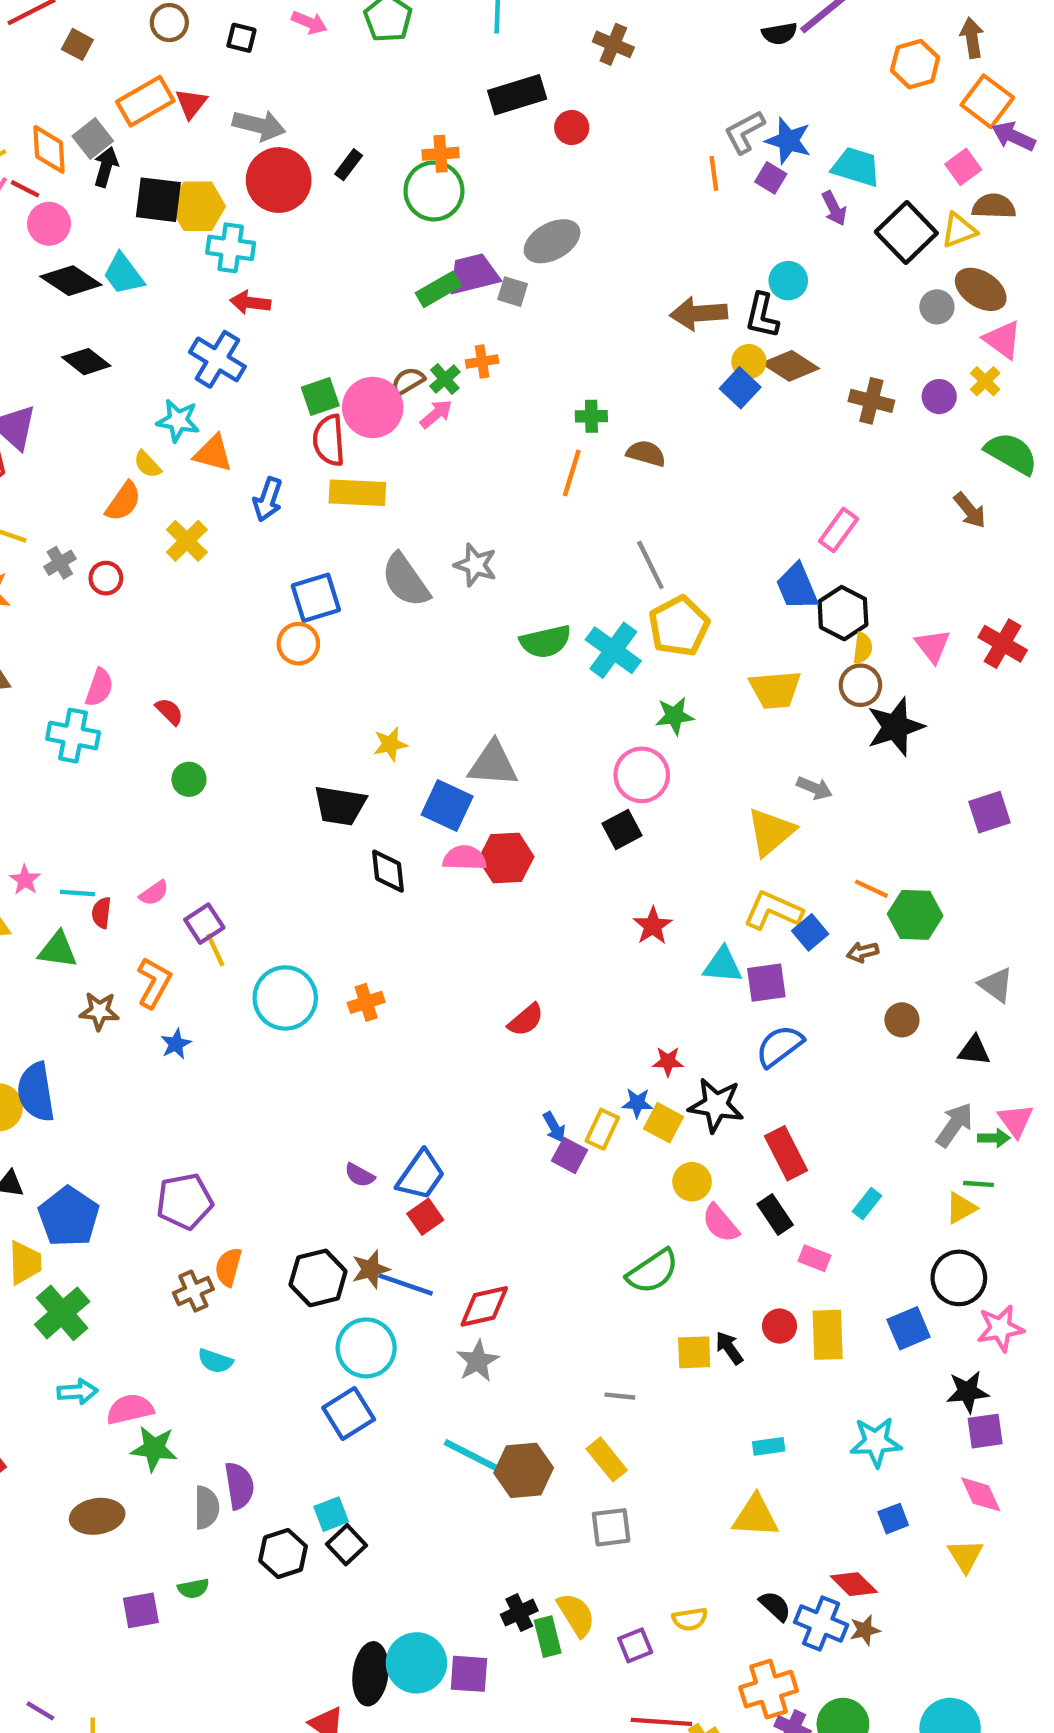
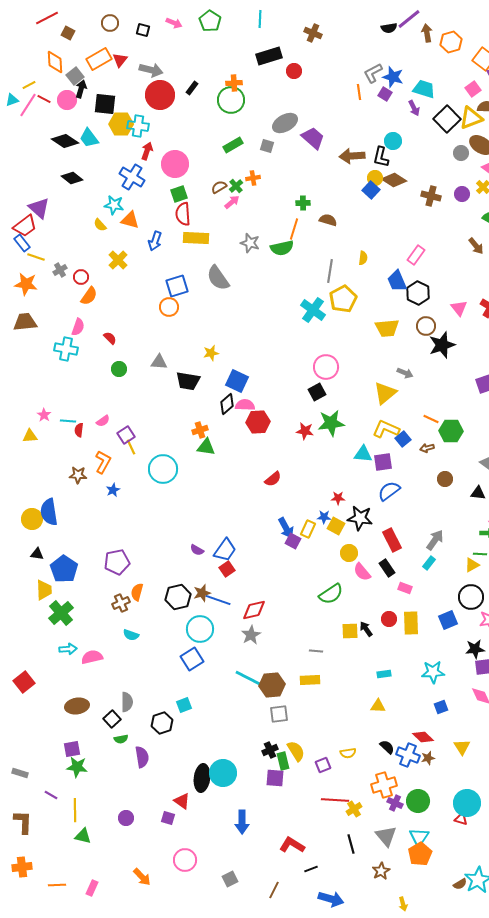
brown arrow: (972, 38) -> (427, 33), moved
orange diamond: (49, 149) -> (55, 62), moved
yellow hexagon: (198, 206) -> (121, 124), moved
pink circle: (49, 224) -> (67, 100), moved
yellow triangle: (959, 230) -> (471, 118), size x1.4
purple trapezoid: (473, 274) -> (313, 138), moved, turned 55
red arrow: (250, 302) -> (147, 151), turned 102
pink circle: (373, 407) -> (175, 164), moved
orange semicircle: (123, 502) -> (89, 296), moved
gray star: (475, 565) -> (250, 243), moved
gray line: (650, 565) -> (330, 271), turned 35
green semicircle: (545, 641) -> (282, 248), moved
yellow semicircle: (863, 648) -> (363, 258), moved
green star: (675, 716) -> (331, 423), moved, size x1.5
gray triangle: (493, 764) -> (159, 362), moved, size x0.7
red hexagon: (506, 858) -> (258, 422), moved
black diamond: (388, 871) -> (227, 404), moved, turned 55
red star: (653, 926) -> (305, 431), moved, turned -30
green triangle: (58, 950) -> (206, 447), moved
orange cross: (366, 1002) -> (200, 430), moved
gray arrow: (954, 1125) -> (435, 540), moved
blue arrow: (554, 1127) -> (286, 528), size x1.5
green star: (154, 1449) -> (77, 767), moved
yellow rectangle: (607, 1459) -> (310, 680), turned -54
purple semicircle: (239, 1486) -> (142, 757), moved
yellow triangle: (755, 1516) -> (378, 706), size x0.7
gray square: (611, 1527) -> (279, 714), moved
black square: (346, 1545) -> (112, 719), moved
yellow triangle: (965, 1556) -> (462, 747), moved
purple square: (141, 1610) -> (72, 749), moved
purple square: (469, 1674) -> (275, 778), moved

